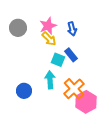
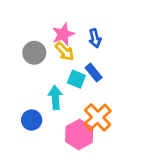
gray circle: (18, 28) -> (34, 53), moved
cyan arrow: (50, 80) -> (55, 98), moved
pink hexagon: (86, 102) -> (79, 135), moved

